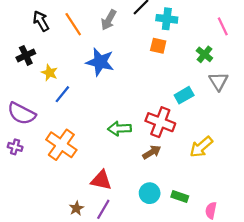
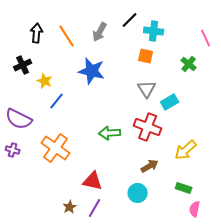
black arrow: (41, 21) -> (37, 33), turned 36
gray triangle: (218, 81) -> (147, 89), moved
brown arrow: (152, 152) -> (150, 166), moved
green rectangle: (180, 196) -> (184, 188), moved

